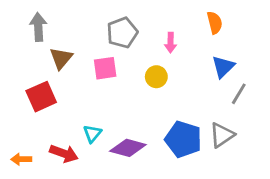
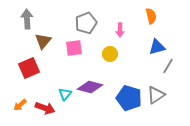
blue triangle: (223, 67) -> (157, 47), turned 30
purple diamond: (128, 148) -> (90, 87), moved
orange arrow: (21, 159) -> (20, 105), moved, turned -40

